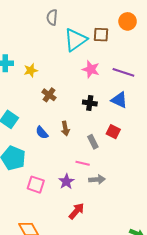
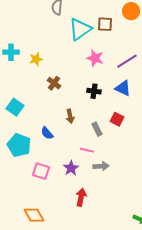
purple line: (123, 72) -> (127, 61), turned -50
blue semicircle: (42, 133) -> (47, 133), moved
red arrow: (77, 211) -> (81, 197), turned -30

